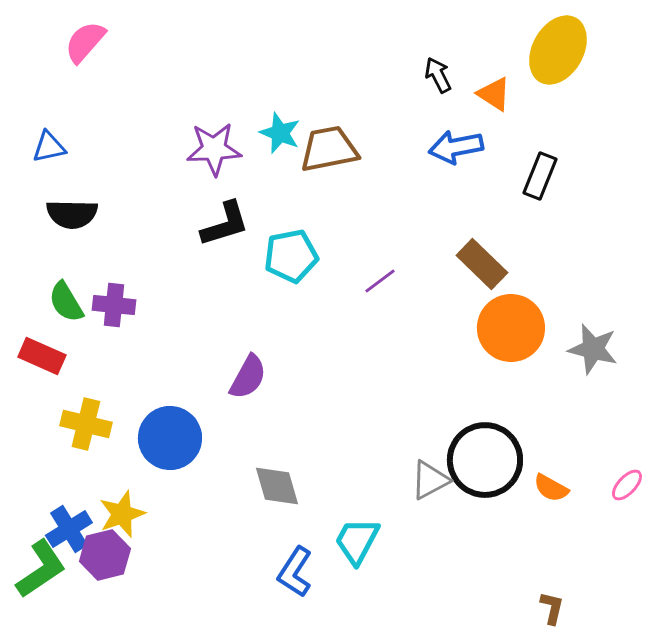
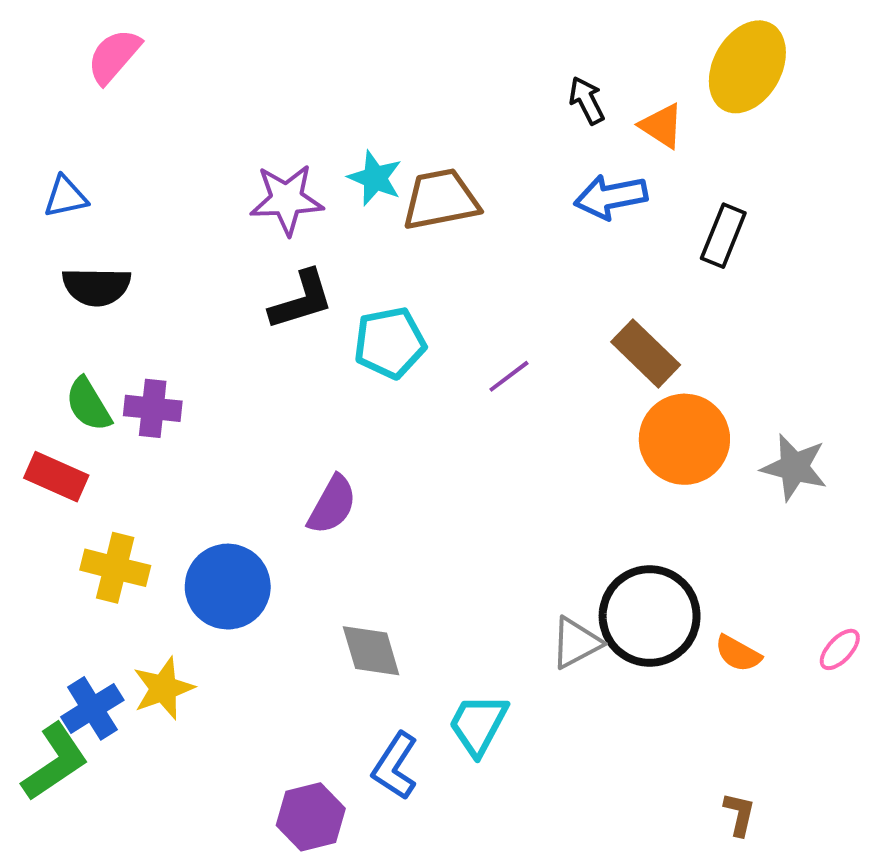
purple hexagon: (105, 555) -> (311, 817), moved

